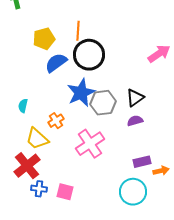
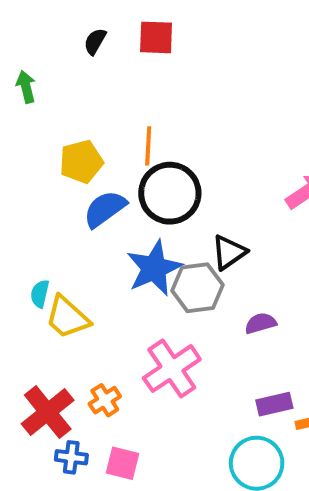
black triangle: (135, 98) -> (229, 252), moved
orange cross: (56, 121) -> (105, 400), moved
yellow trapezoid: (37, 139) -> (67, 317), moved

